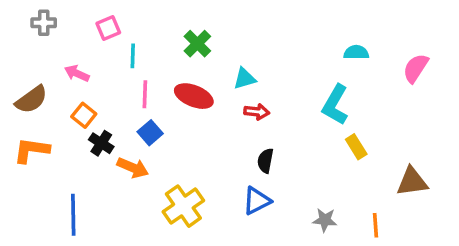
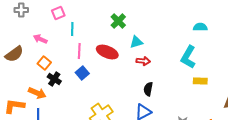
green cross: (197, 44) -> (118, 21), moved
yellow rectangle: (356, 147) -> (200, 81), turned -56
orange L-shape: (31, 150) -> (14, 106), moved
orange arrow: (133, 168) -> (37, 93), moved

